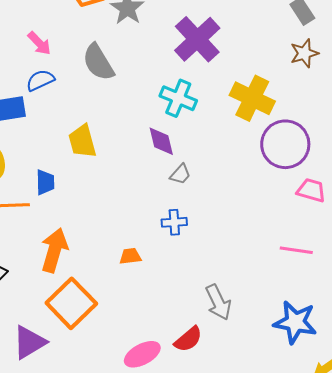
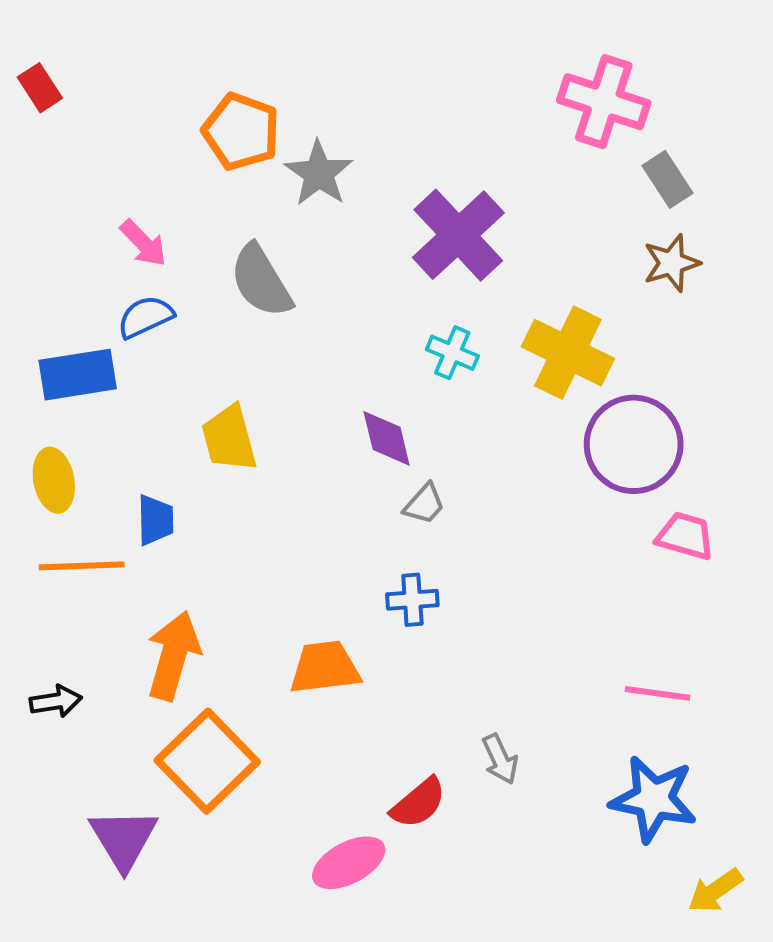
cyan cross: (178, 98) -> (452, 353), moved, size x0.7
pink line: (296, 250) -> (658, 693), moved
orange trapezoid: (130, 256) -> (325, 667), size x1.6
gray arrow: (218, 302) -> (500, 759), size x0.7
red semicircle: (188, 339) -> (418, 803), moved
purple triangle: (29, 342) -> (124, 839), turned -30

